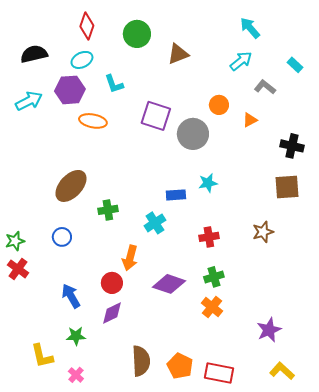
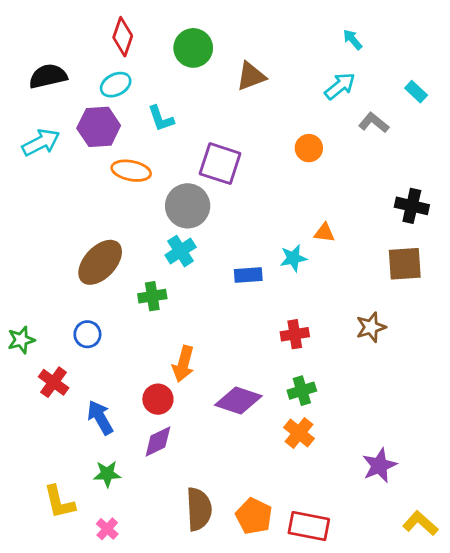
cyan arrow: (250, 28) -> (353, 39), size x0.7
orange triangle: (250, 120) -> (324, 233), moved, turned 35
gray circle: (193, 134) -> (188, 206), moved
cyan cross: (155, 223) -> (181, 251), moved
red cross: (18, 269) -> (54, 382), moved
yellow L-shape: (282, 371) -> (420, 523), moved

